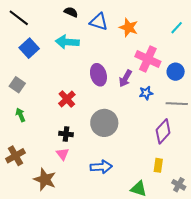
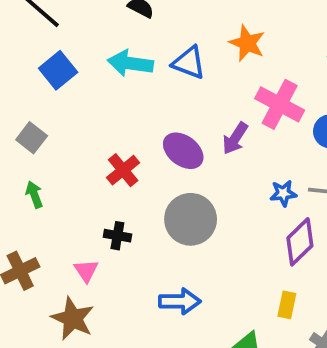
blue triangle: (99, 22) -> (189, 63), moved
purple ellipse: (98, 75) -> (183, 151), moved, turned -40
blue star: (146, 93) -> (283, 193), moved
pink triangle: (63, 154) -> (86, 271), moved

